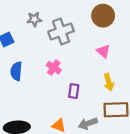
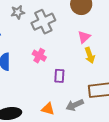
pink triangle: (103, 51) -> (84, 37), turned 40
yellow arrow: (109, 82) -> (90, 55), moved

